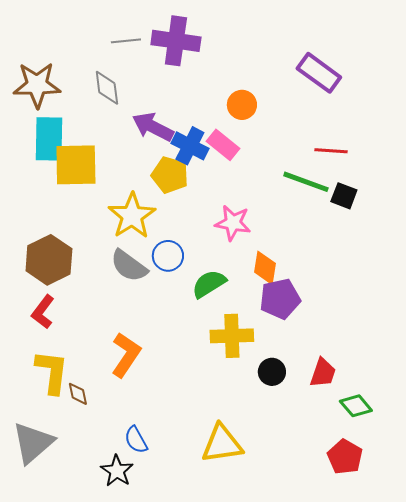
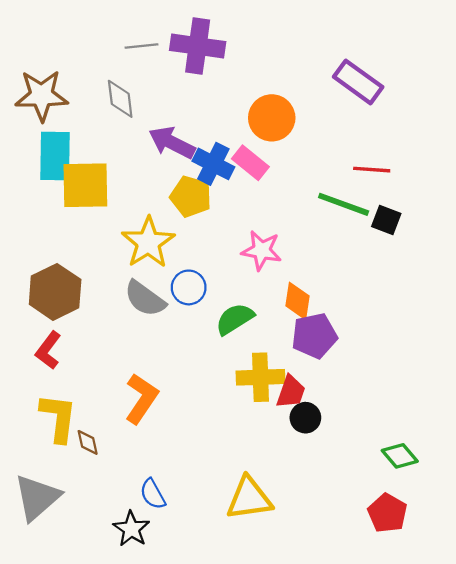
orange circle: (242, 105) -> (272, 118), size x1.4
red trapezoid: (323, 373) -> (291, 392), moved

